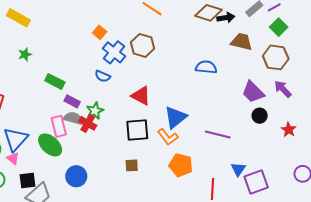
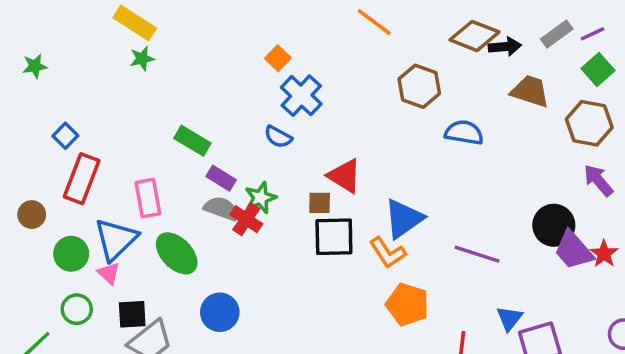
brown hexagon: (143, 45) -> (419, 86), moved
green star: (25, 54) -> (142, 59), moved
purple trapezoid: (253, 92) -> (574, 250), moved
black circle: (260, 116) -> (554, 225), size x1.5
pink rectangle: (59, 126) -> (148, 198), moved
brown square: (132, 165) -> (320, 203), moved

